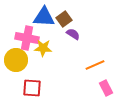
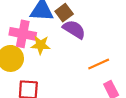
purple semicircle: (73, 34) -> (74, 29), size x1.5

